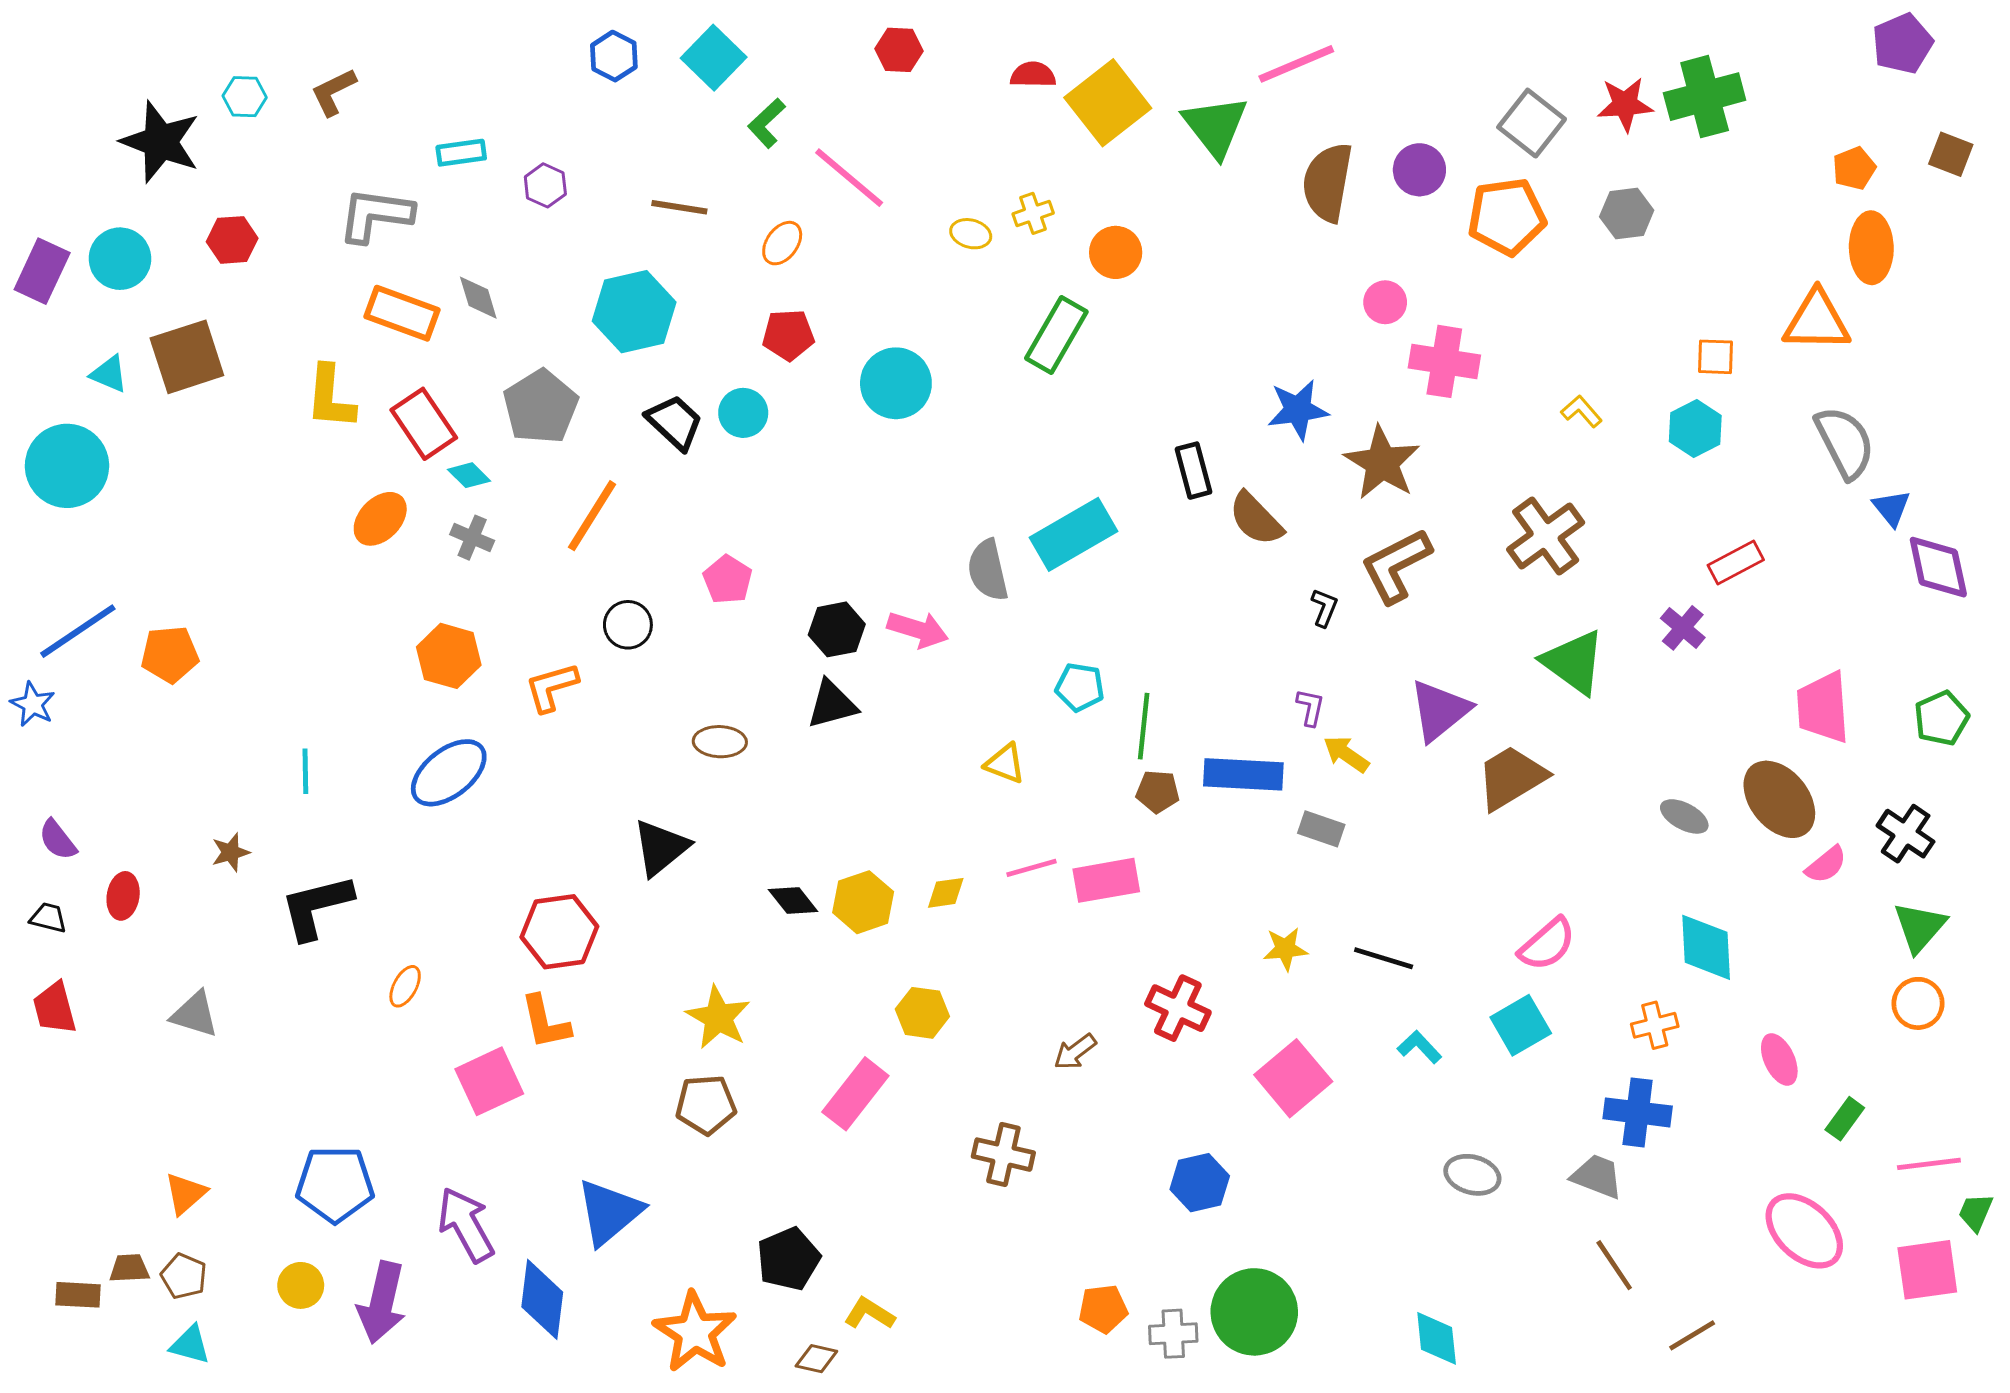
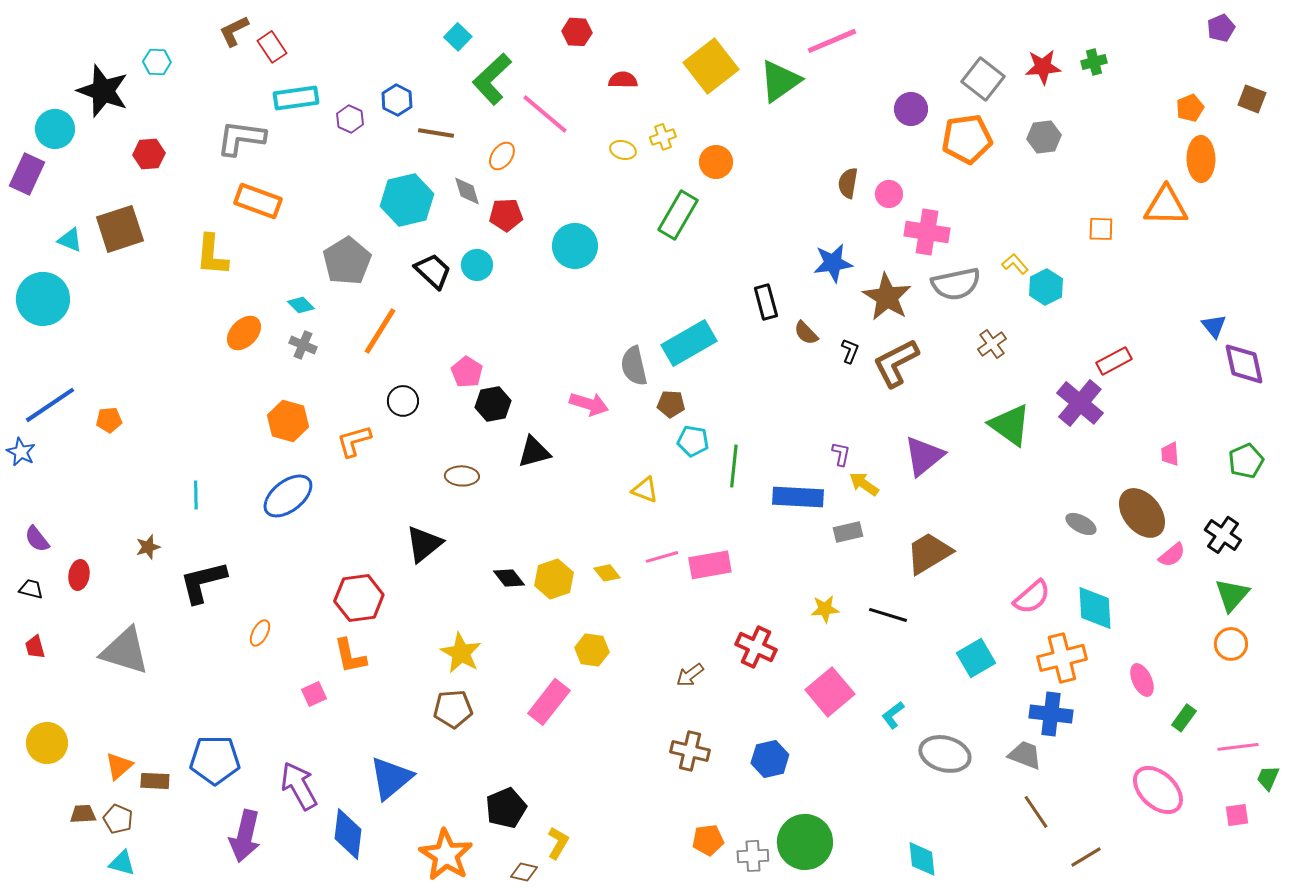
purple pentagon: (1902, 44) -> (1221, 28), size x0.7
blue hexagon: (614, 56) -> (397, 100), moved
cyan square: (714, 58) -> (458, 37), size x0.7
red semicircle: (1033, 75) -> (623, 80), moved
brown L-shape: (333, 92) -> (234, 31), moved
green cross: (1705, 97) -> (1094, 62), size x0.5
green L-shape: (767, 123) -> (492, 79), size x1.6
green triangle: (1215, 126) -> (780, 81), turned 33
cyan rectangle: (461, 153) -> (296, 98), size x1.4
brown semicircle: (1327, 182) -> (848, 183), moved, size x0.6
cyan circle: (120, 259) -> (55, 129), moved
gray diamond: (478, 298) -> (467, 191), moved
red rectangle: (424, 424) -> (272, 47), moved, size x0.7
cyan hexagon: (1695, 428) -> (1046, 287), moved
gray semicircle: (1845, 442) -> (956, 284), moved, turned 105
brown semicircle: (1256, 519) -> (806, 333), size x0.7
brown cross: (1546, 536) -> (992, 344), size x0.6
black L-shape: (1324, 608) -> (850, 351), moved
purple cross: (1683, 628) -> (1080, 403), size x1.6
black hexagon: (837, 629) -> (493, 404), moved
orange pentagon: (170, 654) -> (109, 420), size x0.7
pink trapezoid: (1823, 707) -> (1170, 454), size x0.5
brown trapezoid: (1511, 777) -> (929, 553), moved
brown pentagon: (1158, 792) -> (671, 404), moved
gray rectangle: (1321, 829) -> (848, 532), turned -32
yellow diamond: (946, 893) -> (607, 573), turned 60
pink semicircle: (1547, 944) -> (1032, 597), moved
red trapezoid: (55, 1008) -> (35, 647), size x0.7
gray triangle: (195, 1014) -> (125, 651), size x1.6
orange cross: (1655, 1025) -> (1062, 658), size x1.6
cyan L-shape: (1419, 1047) -> (893, 715), moved, turned -84
pink square: (489, 1081) -> (314, 694), size x0.6
brown cross: (1003, 1155) -> (690, 751), moved
gray ellipse: (1472, 1175) -> (945, 754), size x1.4
pink square: (1927, 1270) -> (1237, 815), size x0.6
yellow circle: (301, 1285) -> (47, 743), moved, size x1.4
brown rectangle: (78, 1295) -> (155, 781), moved
yellow L-shape: (869, 1313) -> (558, 843), turned 88

